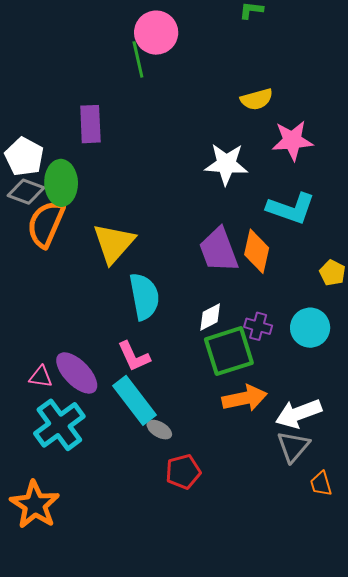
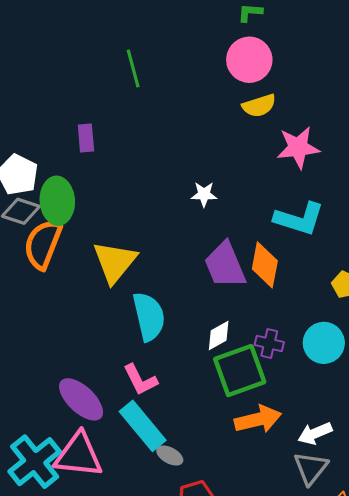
pink circle: (156, 33) -> (249, 60), moved
purple rectangle: (90, 124) -> (86, 138), size x0.7
white star: (226, 164) -> (204, 194), moved, size x0.6
pink triangle: (41, 377) -> (79, 455), moved, size x2.0
white arrow: (298, 414) -> (315, 433), size x0.7
cyan cross: (59, 425) -> (35, 462), moved

